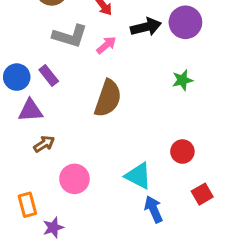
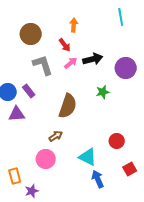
purple circle: (185, 22) -> (126, 68), moved
gray L-shape: (70, 36) -> (43, 65), turned -125
pink arrow: (106, 45) -> (71, 63), moved
green star: (182, 80) -> (103, 92), moved
brown arrow: (44, 144) -> (56, 136), moved

